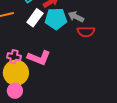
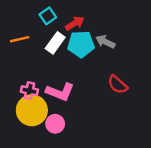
red semicircle: (86, 32) -> (118, 85), moved, turned 42
pink circle: (15, 91) -> (55, 124), moved

